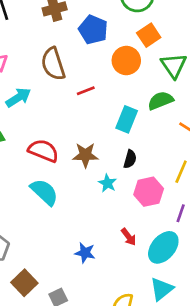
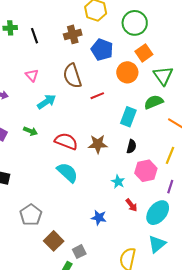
cyan star: (107, 183) -> (118, 182), moved

